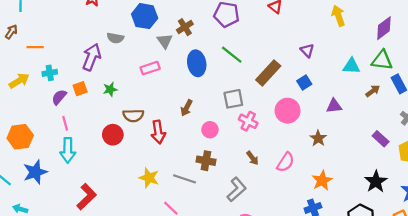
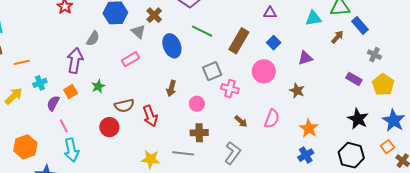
gray semicircle: (115, 38) -> (93, 39), turned -56
purple triangle: (307, 50) -> (270, 13), turned -32

